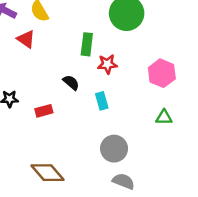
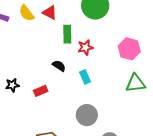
red triangle: (26, 39) -> (50, 13), moved
green triangle: (164, 117) -> (136, 83), size x1.5
gray circle: (114, 149) -> (87, 115), moved

